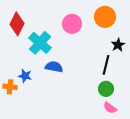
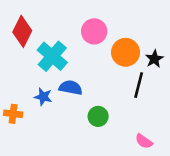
orange circle: (105, 17) -> (126, 52), moved
blue star: (25, 76) -> (43, 97), moved
green circle: (106, 89) -> (98, 116), moved

